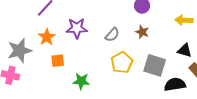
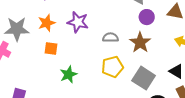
brown star: (142, 32) -> (140, 42), size x1.5
gray semicircle: (112, 35) -> (110, 37), turned -147
green star: (81, 81) -> (69, 74), turned 30

